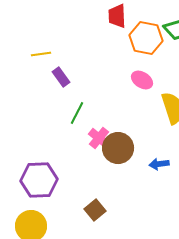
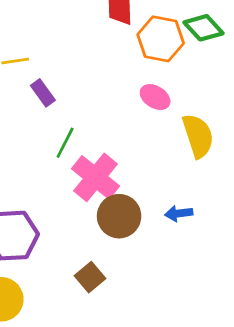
pink cross: (99, 138) -> (96, 177), size x1.6
brown circle: (118, 148) -> (119, 216), moved

